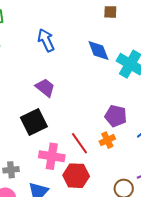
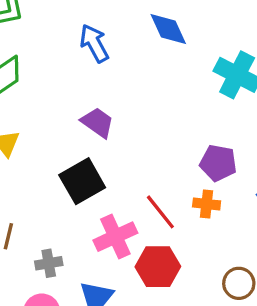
blue diamond: (98, 51) -> (168, 29), moved
orange cross: (107, 140) -> (207, 204), turned 35
pink cross: (52, 156) -> (115, 237), turned -30

